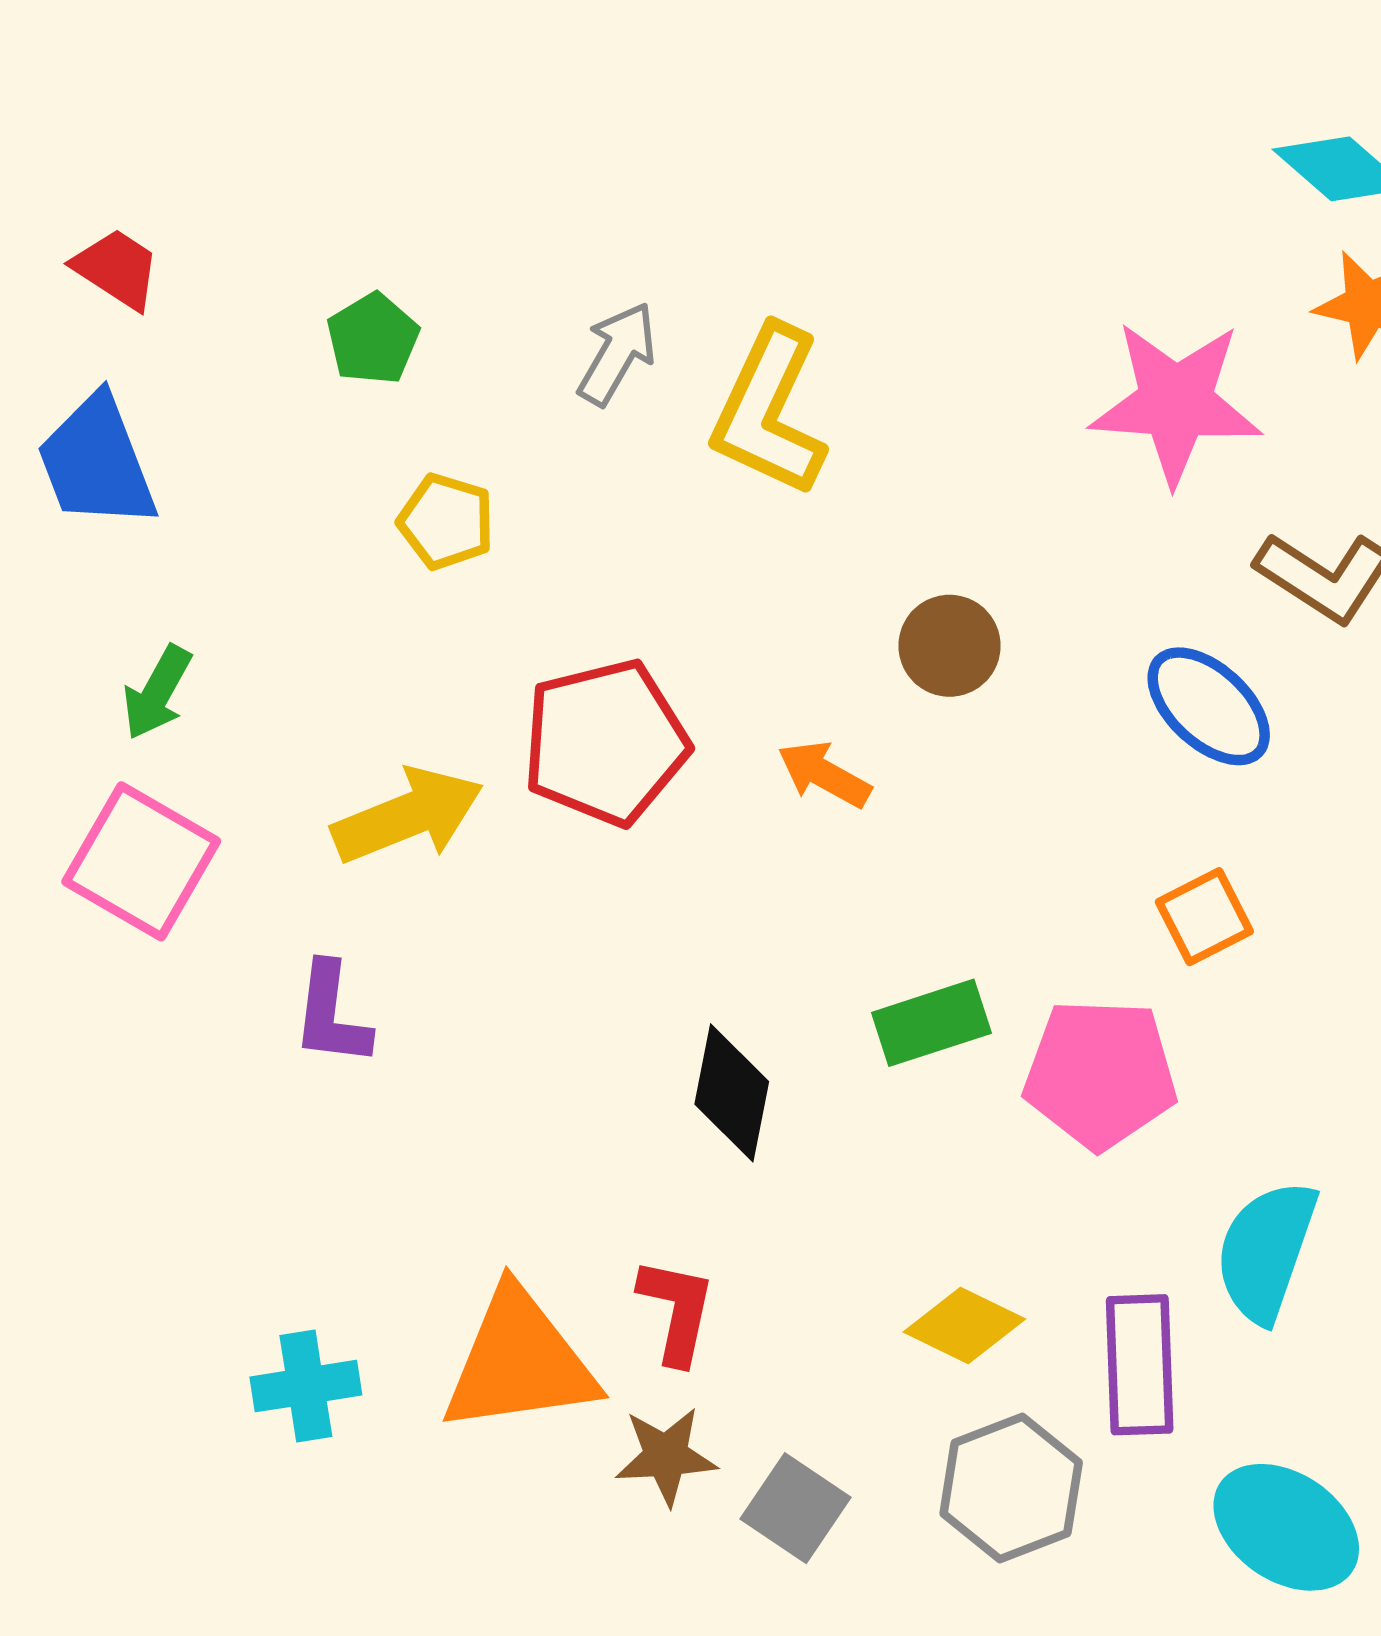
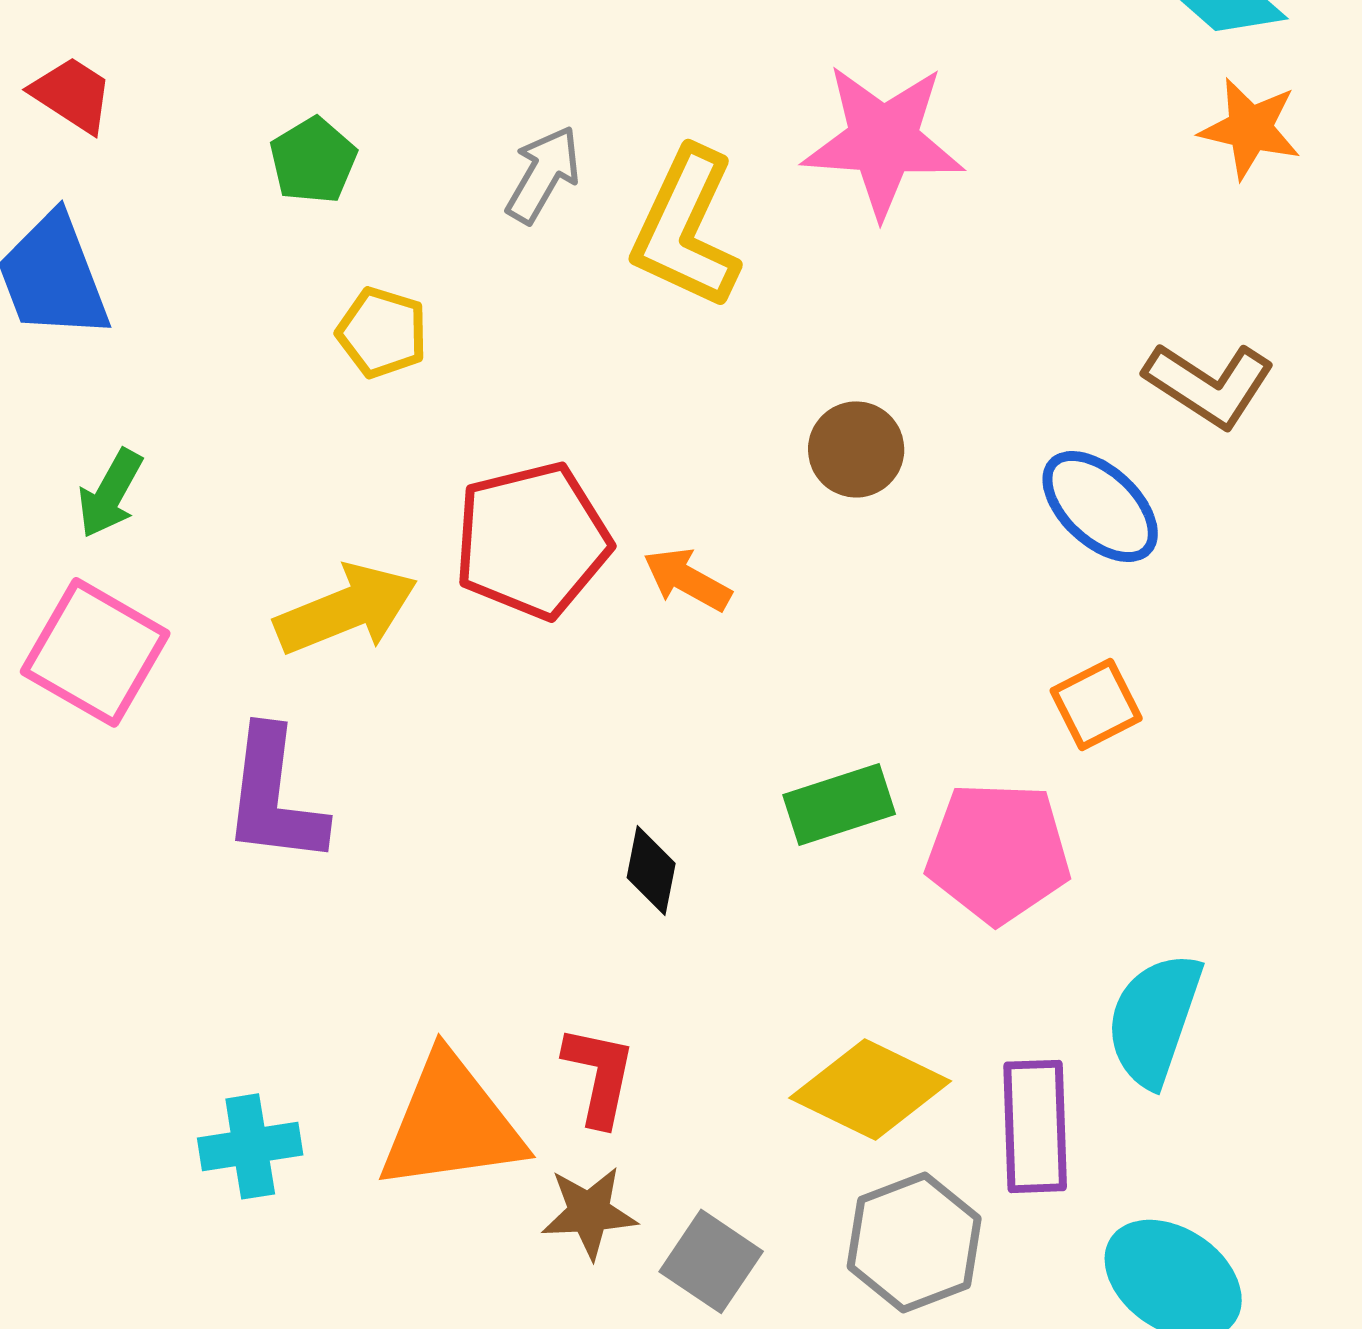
pink star: (1176, 403) -> (883, 140), moved
orange arrow: (824, 774) -> (687, 579), moved
purple L-shape: (331, 1014) -> (274, 796), size x1.4
black diamond: (732, 1093) -> (651, 870), size x0.7
yellow diamond: (964, 1326) -> (870, 1089), size x1.4

